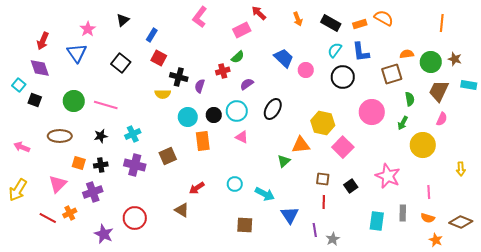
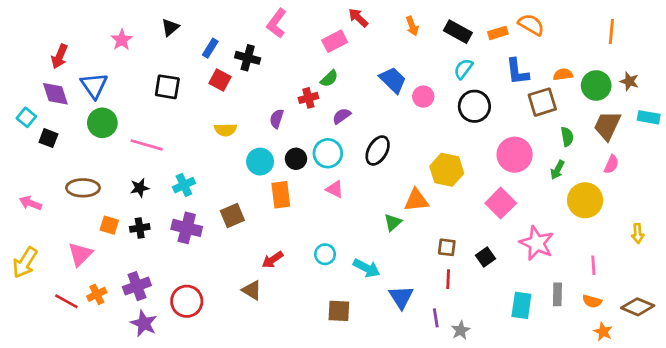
blue L-shape: (361, 52) -> (517, 72), moved
blue triangle: (77, 53) -> (94, 85), moved
black square: (121, 63) -> (167, 87), turned -30
black cross: (179, 77) -> (248, 58), moved
green circle: (74, 101) -> (102, 123), moved
pink square: (343, 147) -> (501, 203), moved
purple cross: (93, 192) -> (137, 286), moved

